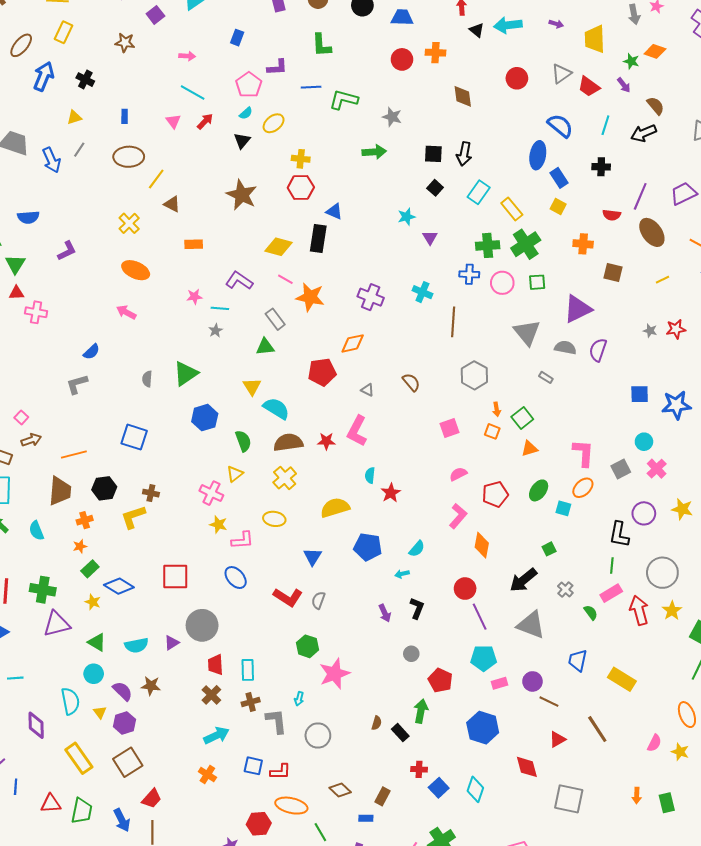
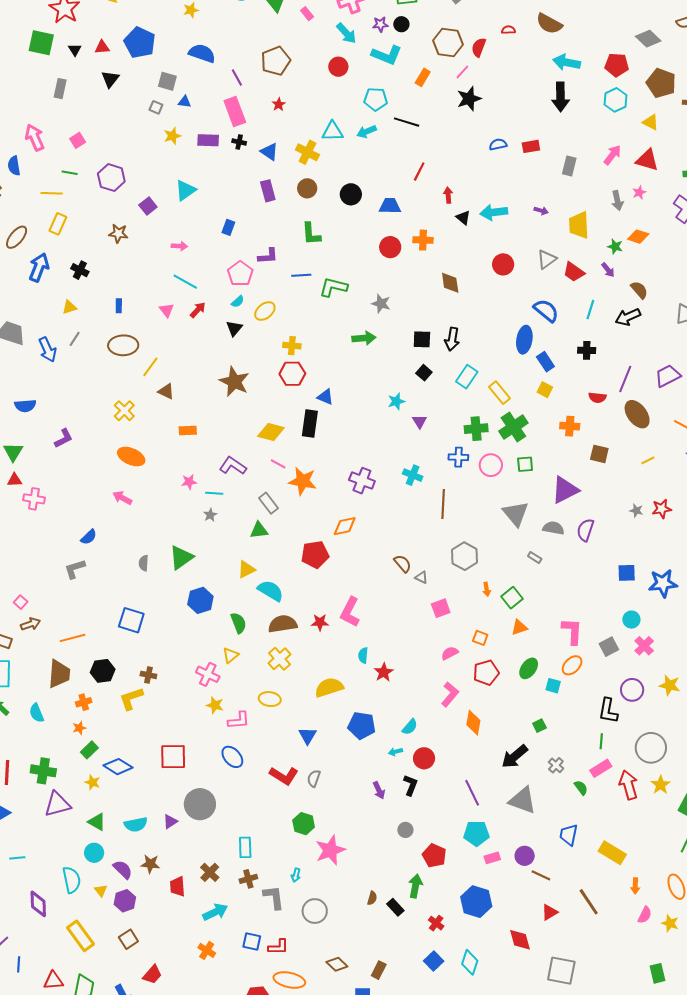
yellow triangle: (252, 386) -> (246, 569), turned 36
gray triangle: (367, 390) -> (421, 577), moved
orange square: (492, 431) -> (480, 638), moved
red circle: (465, 589) -> (424, 758), moved
red trapezoid: (215, 665) -> (177, 886), moved
brown square: (128, 762) -> (128, 939), size x0.7
red cross: (419, 769) -> (436, 923), moved, turned 35
orange arrow: (637, 796) -> (635, 886), moved

